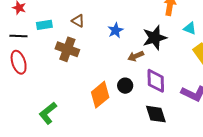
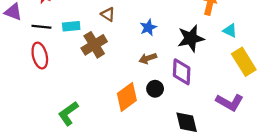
cyan rectangle: (44, 25) -> (71, 26), moved
brown cross: (67, 49) -> (94, 45), turned 35
brown arrow: (136, 56) -> (148, 58), moved
purple diamond: (156, 81) -> (182, 72), moved

